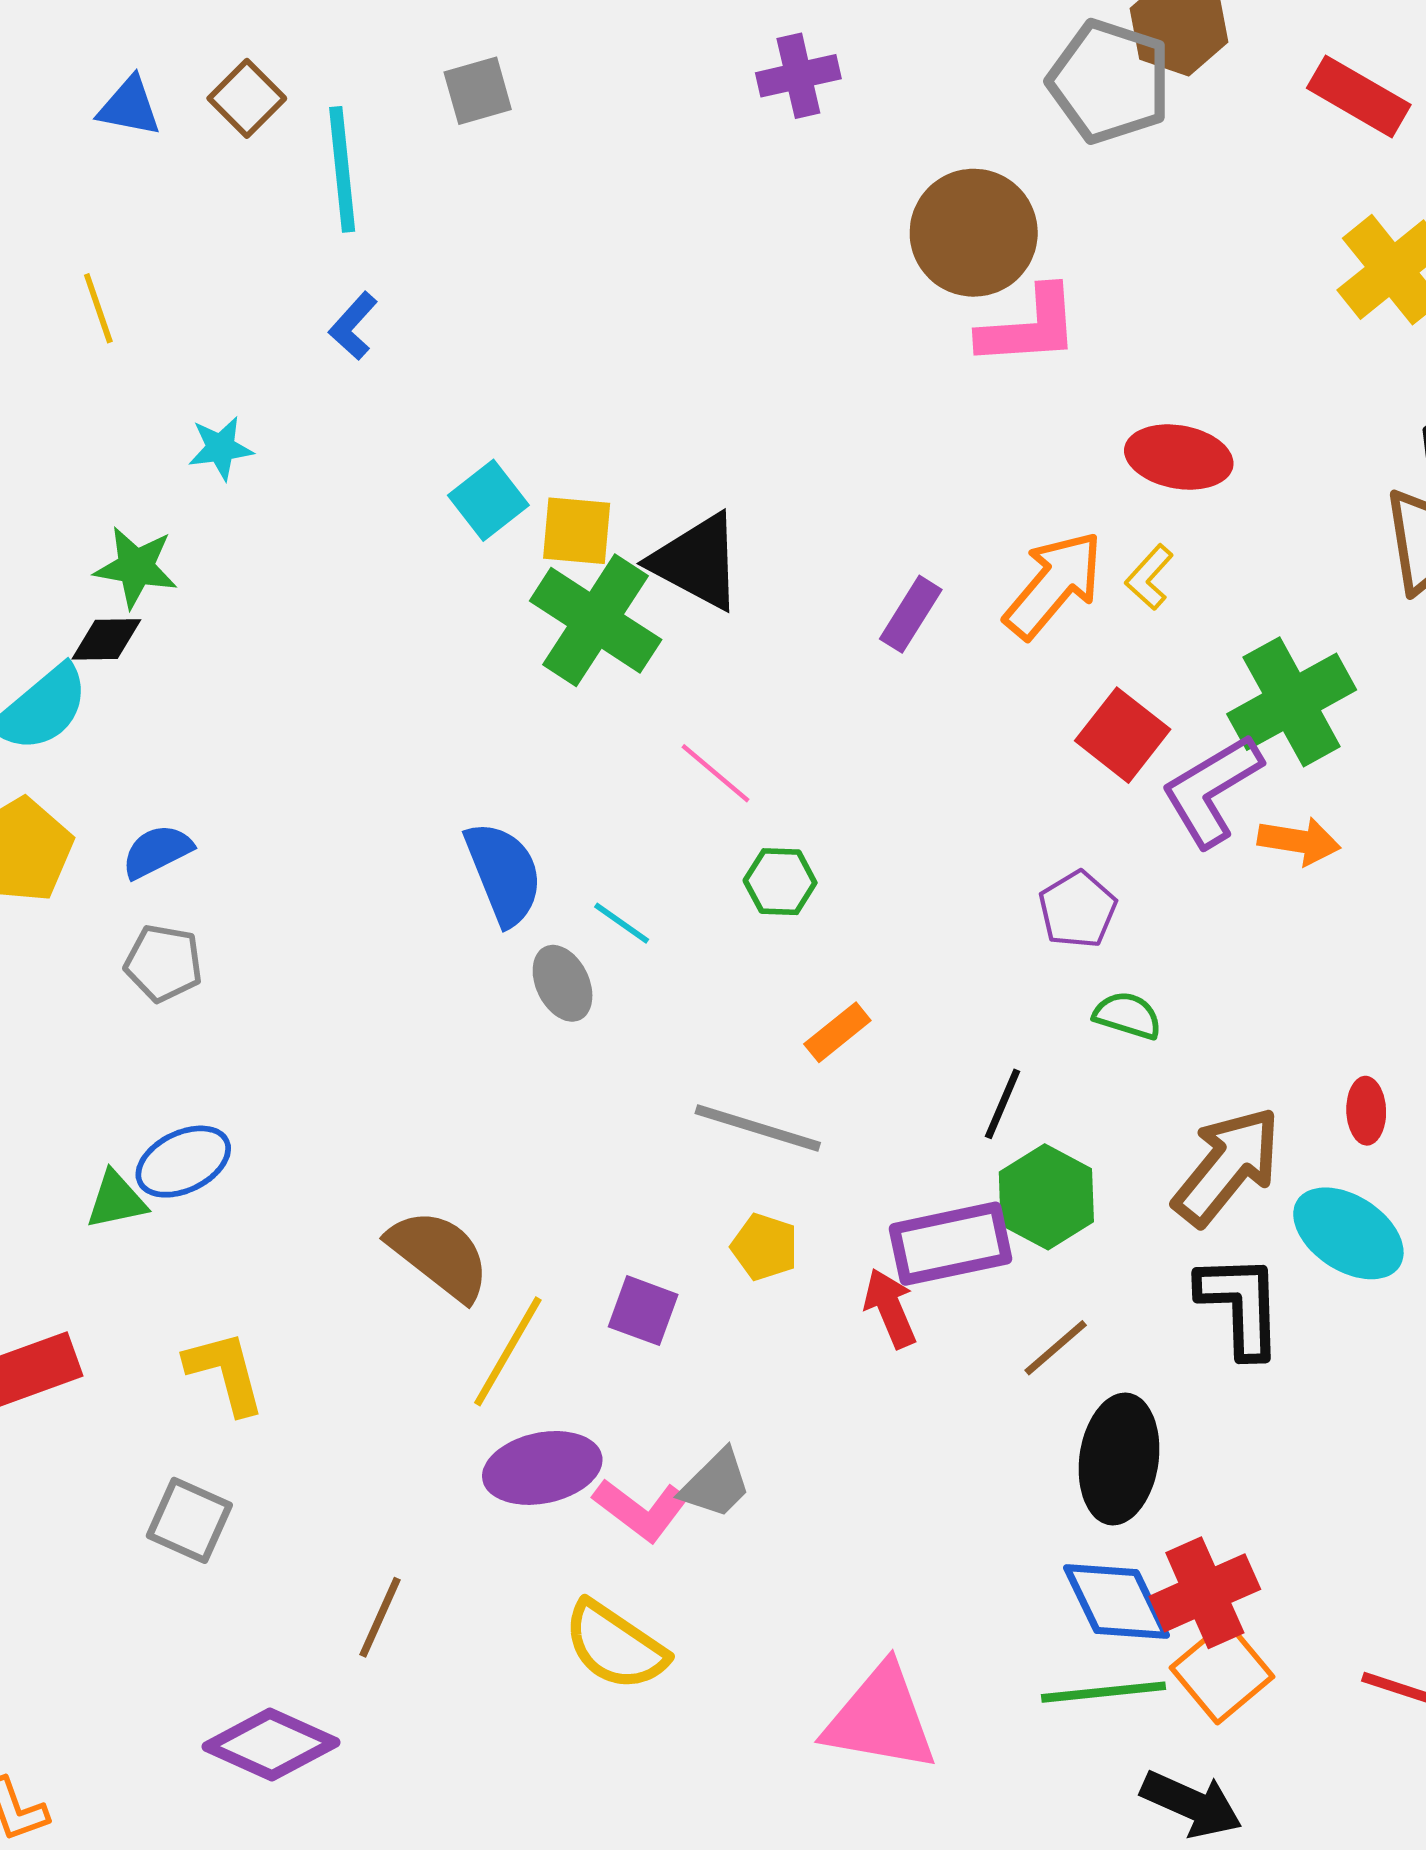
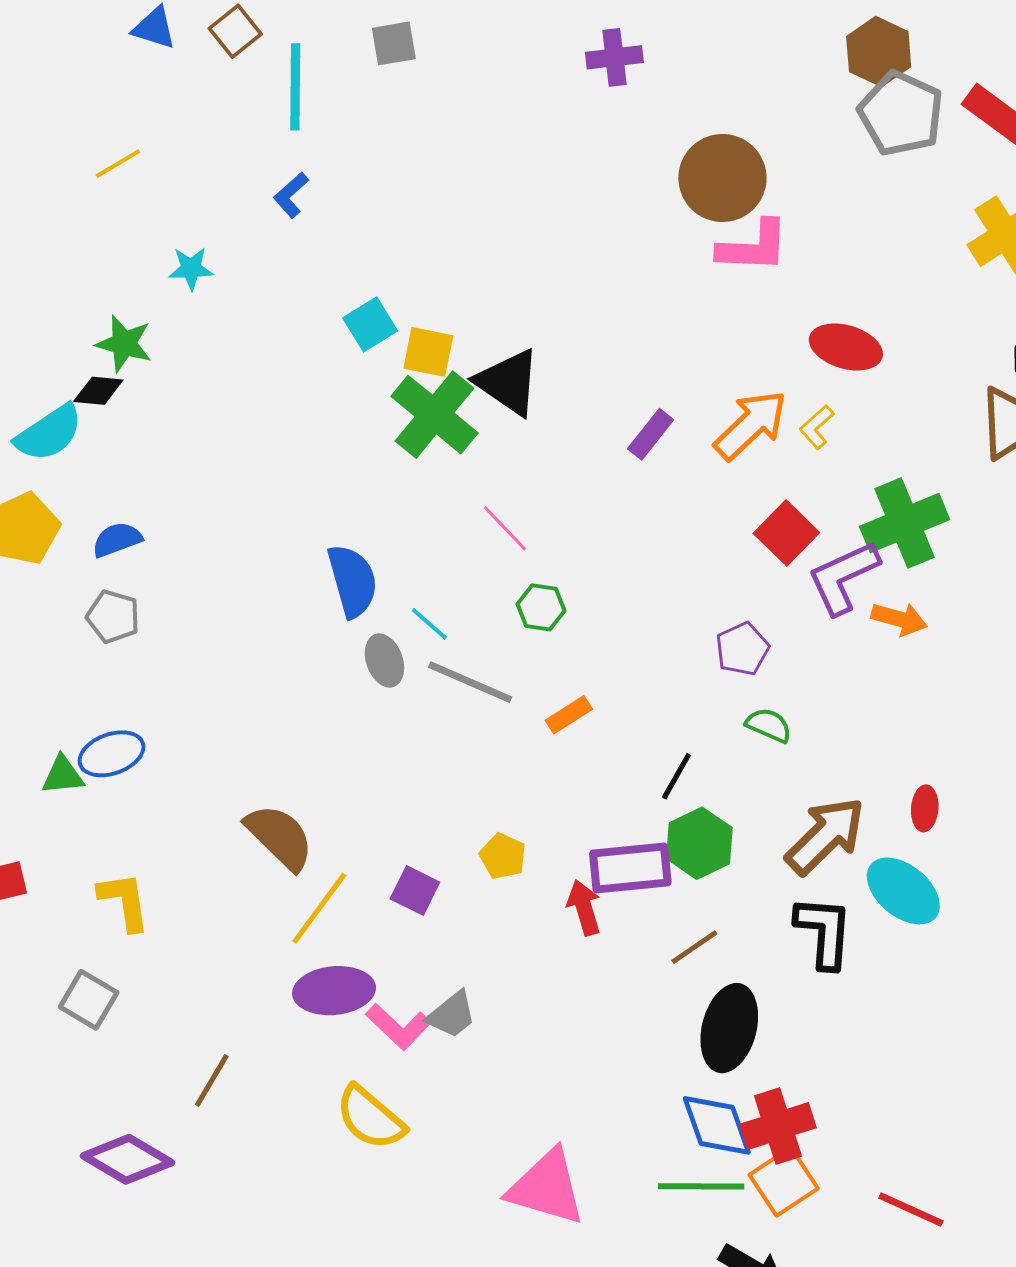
gray pentagon: (1110, 81) -> (901, 114), moved
yellow line: (98, 308) -> (118, 164), turned 72
gray line: (758, 1128) -> (470, 682), moved

